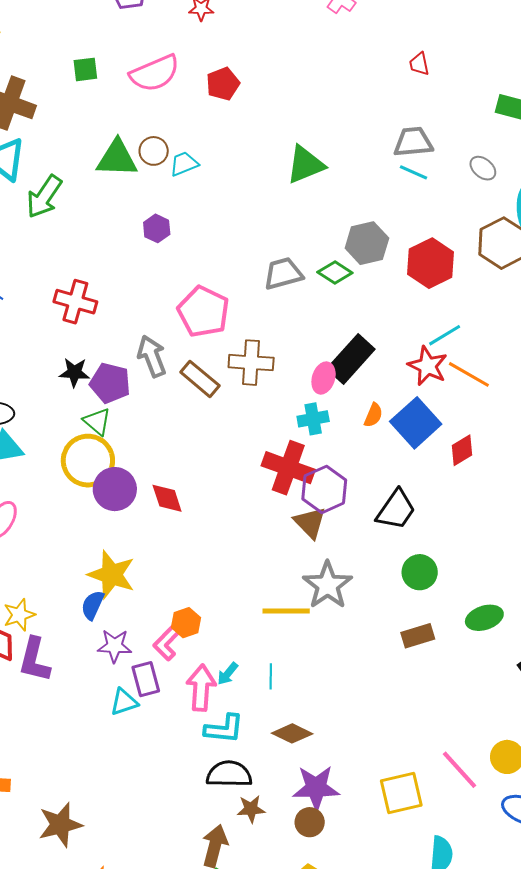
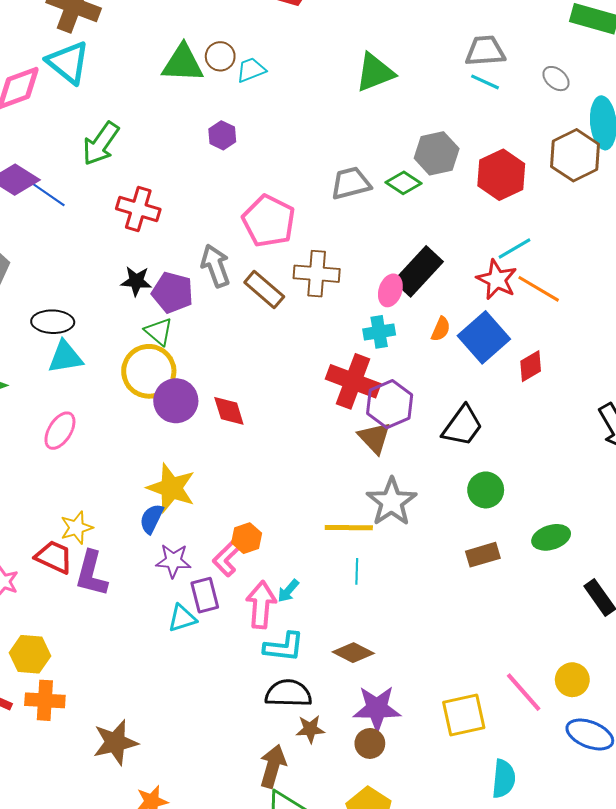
green arrow: (44, 197) -> (101, 144), moved
cyan line: (271, 676) -> (357, 571), moved

